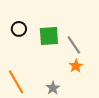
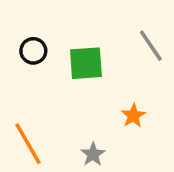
gray line: (74, 45) -> (151, 46), moved

